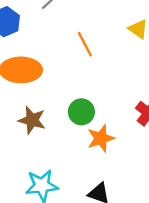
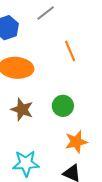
orange star: (101, 138) -> (76, 142), moved

